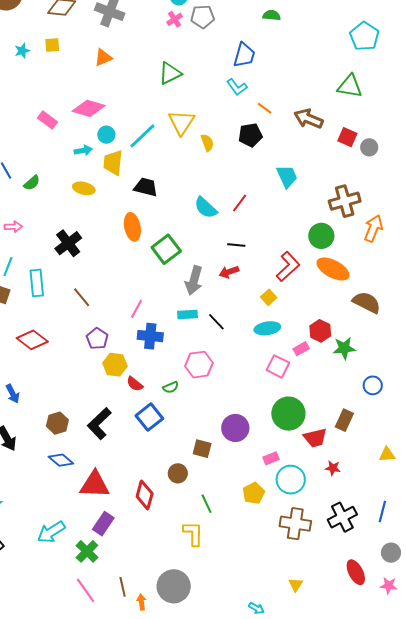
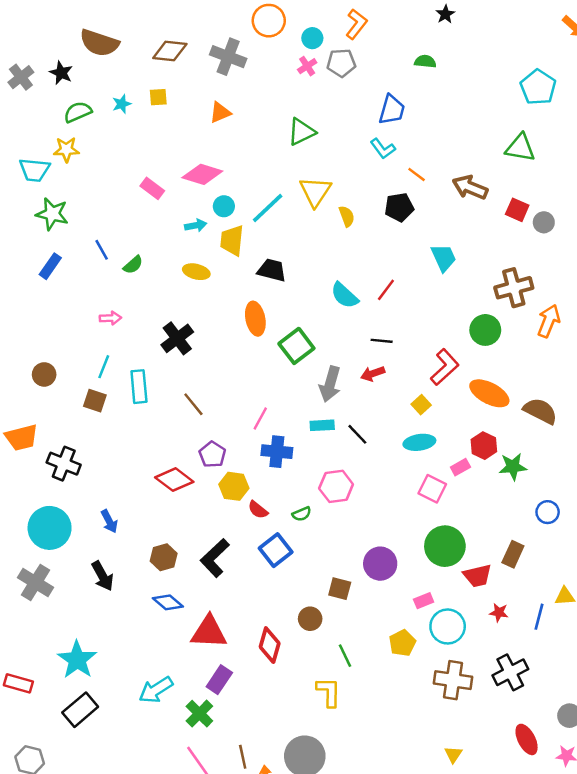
orange ellipse: (333, 269) -> (489, 393), moved
red diamond: (32, 340) -> (174, 480), moved
blue line: (382, 512) -> (539, 617), moved

